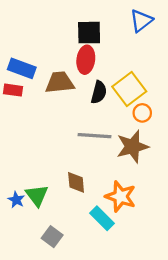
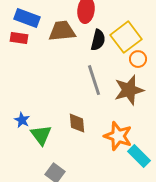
gray line: (94, 136) -> (94, 80), turned 68
blue star: (16, 200) -> (22, 120), moved
cyan rectangle: (102, 218) -> (139, 156), moved

